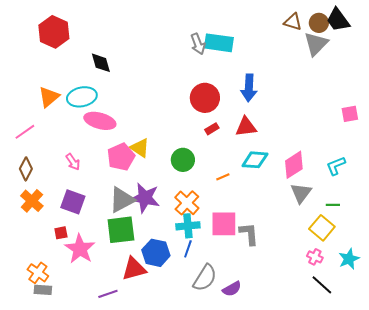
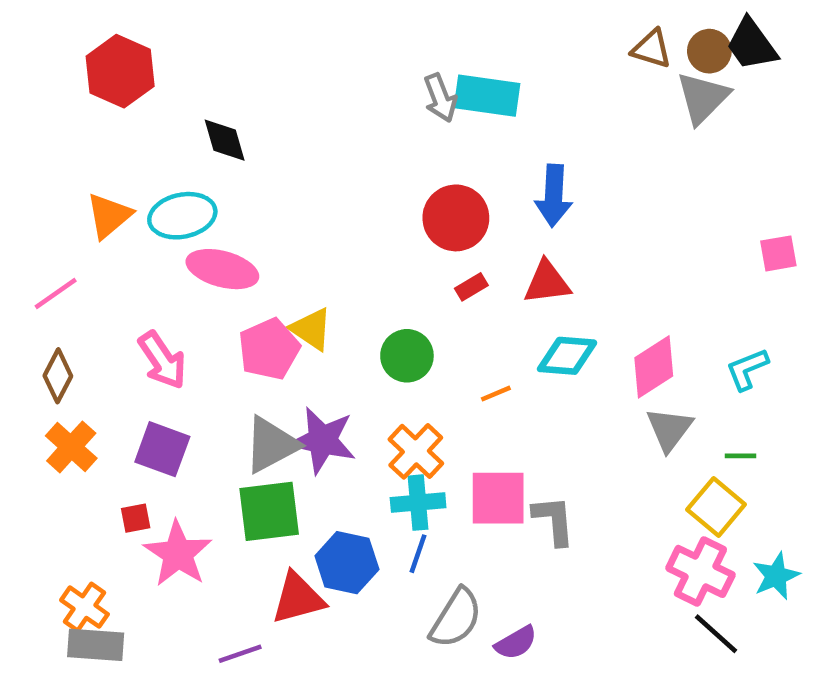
pink arrow: (73, 162) -> (162, 360), size x1.5
pink cross: (315, 257) -> (700, 571), size x1.8
gray rectangle: (43, 290) -> (96, 645), size x1.4

